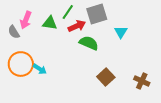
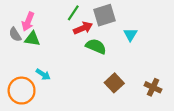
green triangle: (50, 23) -> (32, 39), moved
orange circle: (21, 64) -> (22, 91), moved

